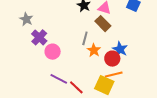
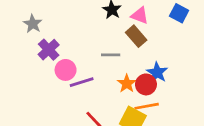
gray line: (85, 38) -> (111, 55), turned 72
orange star: (94, 50) -> (127, 83), moved
purple line: (59, 79) -> (82, 82), moved, turned -48

